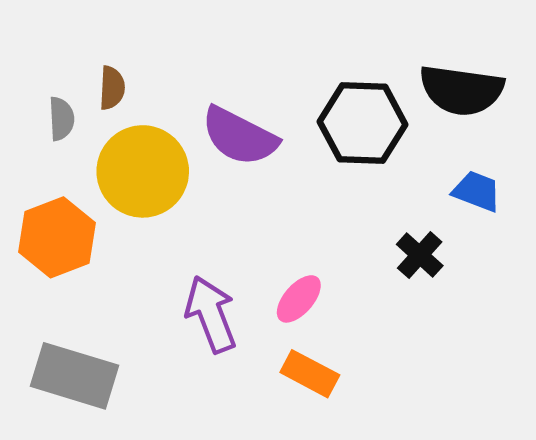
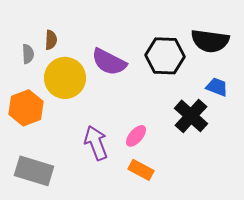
black cross: (420, 255) -> (191, 116), size x1.6

